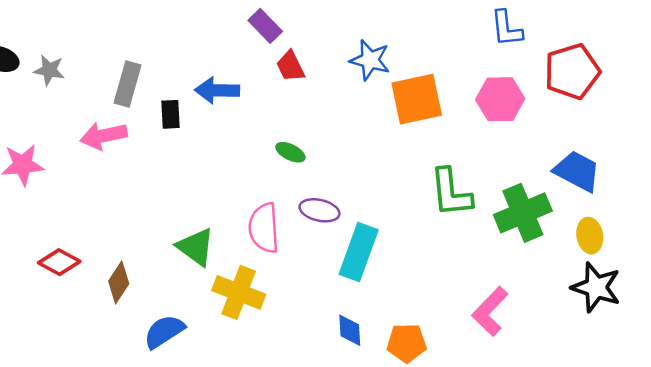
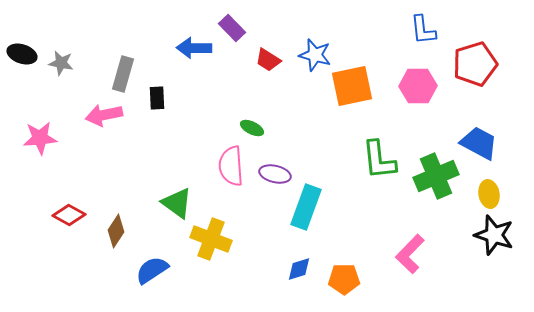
red trapezoid: (290, 66) -> (268, 60), moved, turned -32
blue arrow: (217, 90) -> (194, 48), moved
pink semicircle: (264, 228) -> (231, 166), moved
blue diamond: (350, 330) -> (299, 269), turned 76

